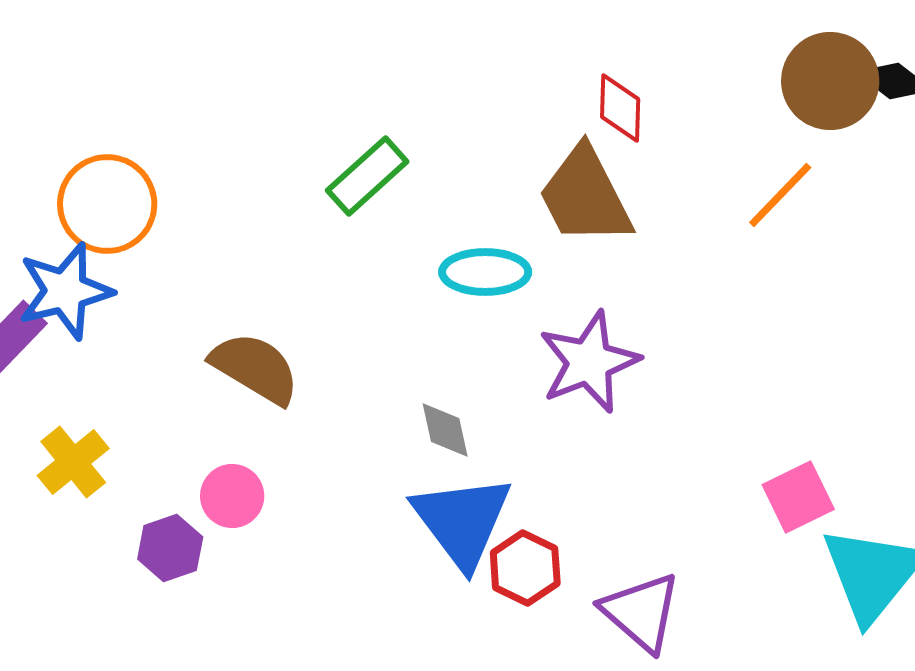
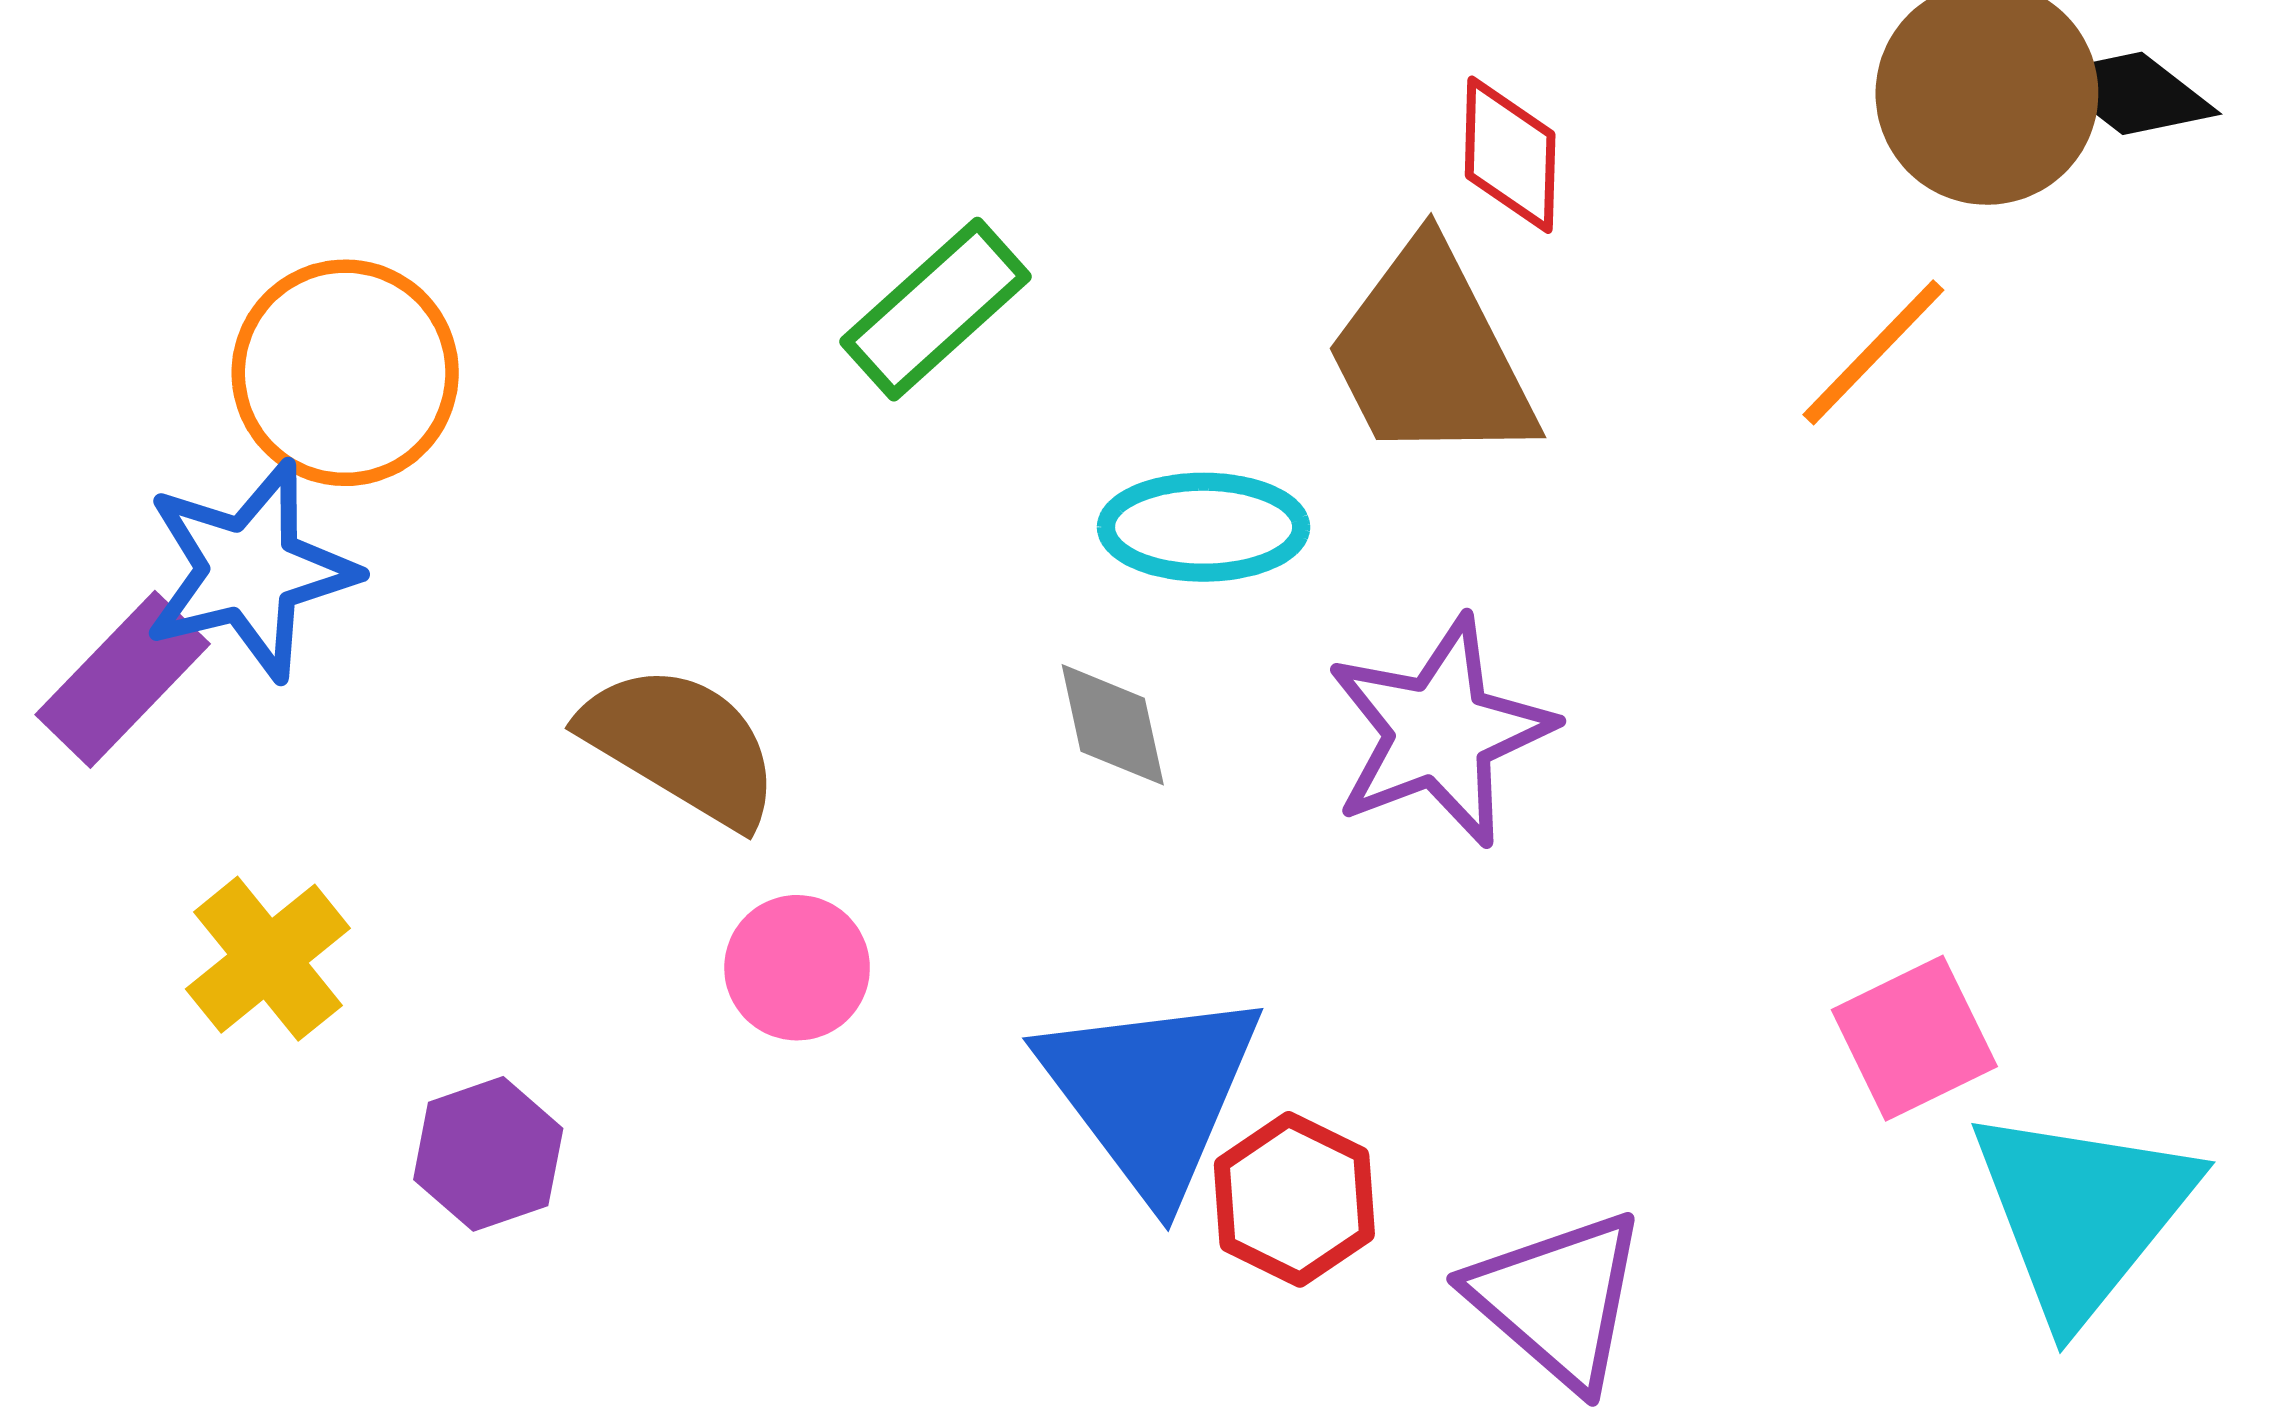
gray diamond: (445, 430) -> (1113, 725), moved
pink circle: (232, 496) -> (797, 968), moved

